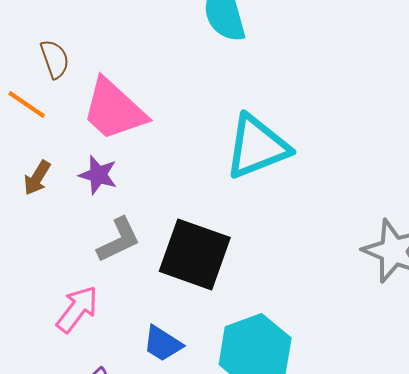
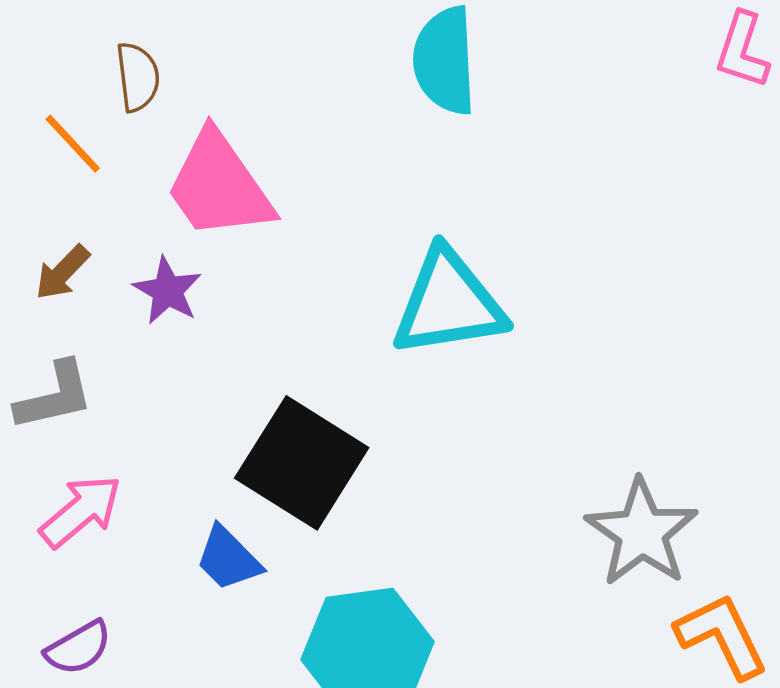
gray L-shape: (119, 240) -> (54, 396), moved
blue trapezoid: (163, 344) -> (228, 559), moved

